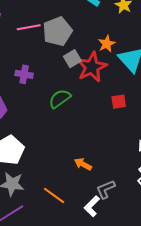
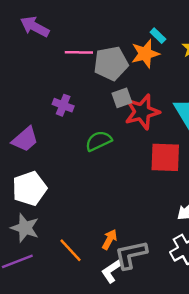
orange star: (107, 44) -> (145, 54), moved, size x1.4
red square: (119, 102) -> (165, 157), size x1.8
orange arrow: (83, 164) -> (110, 240), moved, turned 78
gray L-shape: (106, 189) -> (131, 255), size x1.4

